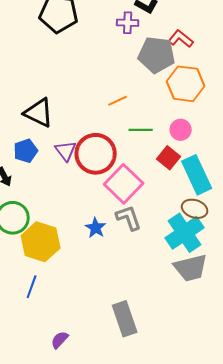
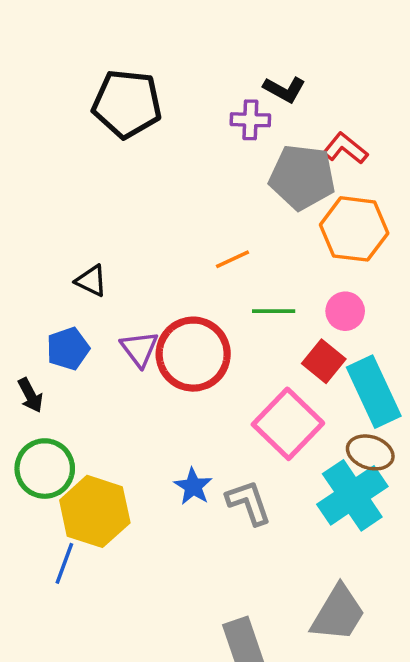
black triangle: (39, 113) -> (91, 281), size x0.6
pink square: (124, 184) -> (288, 424), moved
gray L-shape: (129, 218) -> (249, 503), moved
gray trapezoid: (191, 268) -> (338, 613), moved, turned -45
blue line: (32, 287) -> (64, 563), moved

